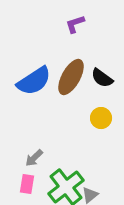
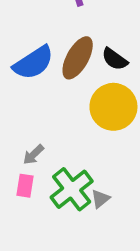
yellow circle: (101, 118) -> (113, 107), size x1.8

